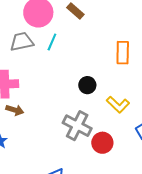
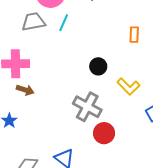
orange rectangle: (123, 53) -> (134, 35), size x0.7
red circle: (102, 143) -> (104, 133), moved

